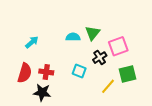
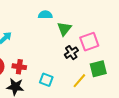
cyan semicircle: (73, 37) -> (45, 15), moved
cyan square: (79, 71) -> (46, 80), moved

